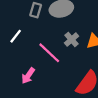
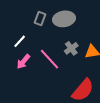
pink arrow: (28, 76) -> (23, 62), moved

